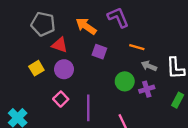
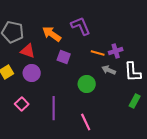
purple cross: (147, 89) -> (116, 51), moved
pink square: (61, 99) -> (22, 104), moved

